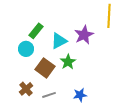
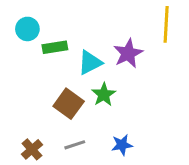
green rectangle: (36, 31) -> (55, 47), turned 42
cyan circle: (26, 49) -> (27, 29), moved
brown cross: (26, 89) -> (32, 149), moved

